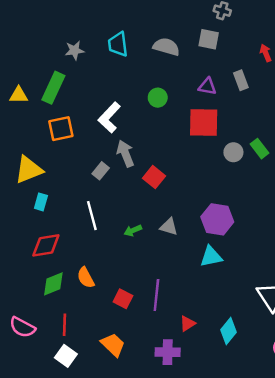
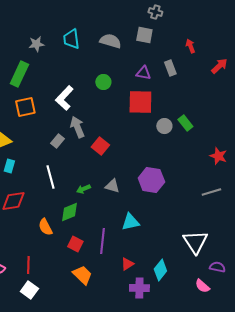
cyan triangle: (211, 257) -> (130, 222), moved
green diamond: (53, 284) -> (69, 212), moved
orange trapezoid: (113, 345) -> (82, 275), moved
purple cross: (168, 352) -> (139, 288), moved

